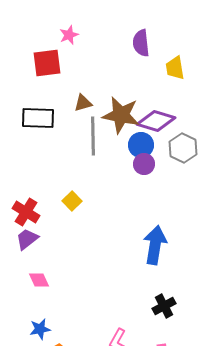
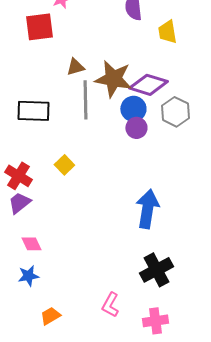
black rectangle: (38, 118) -> (33, 111), moved
black cross: (164, 306) -> (156, 270), size x1.4
blue star: (40, 329) -> (28, 276), moved

